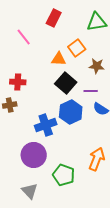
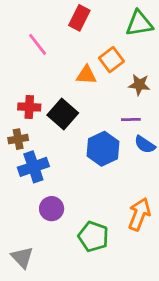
black square: (66, 83) -> (63, 114), moved
blue cross: (46, 125) -> (33, 167), moved
purple circle: (34, 155) -> (52, 209), size x0.7
gray triangle: (30, 191) -> (22, 257), moved

